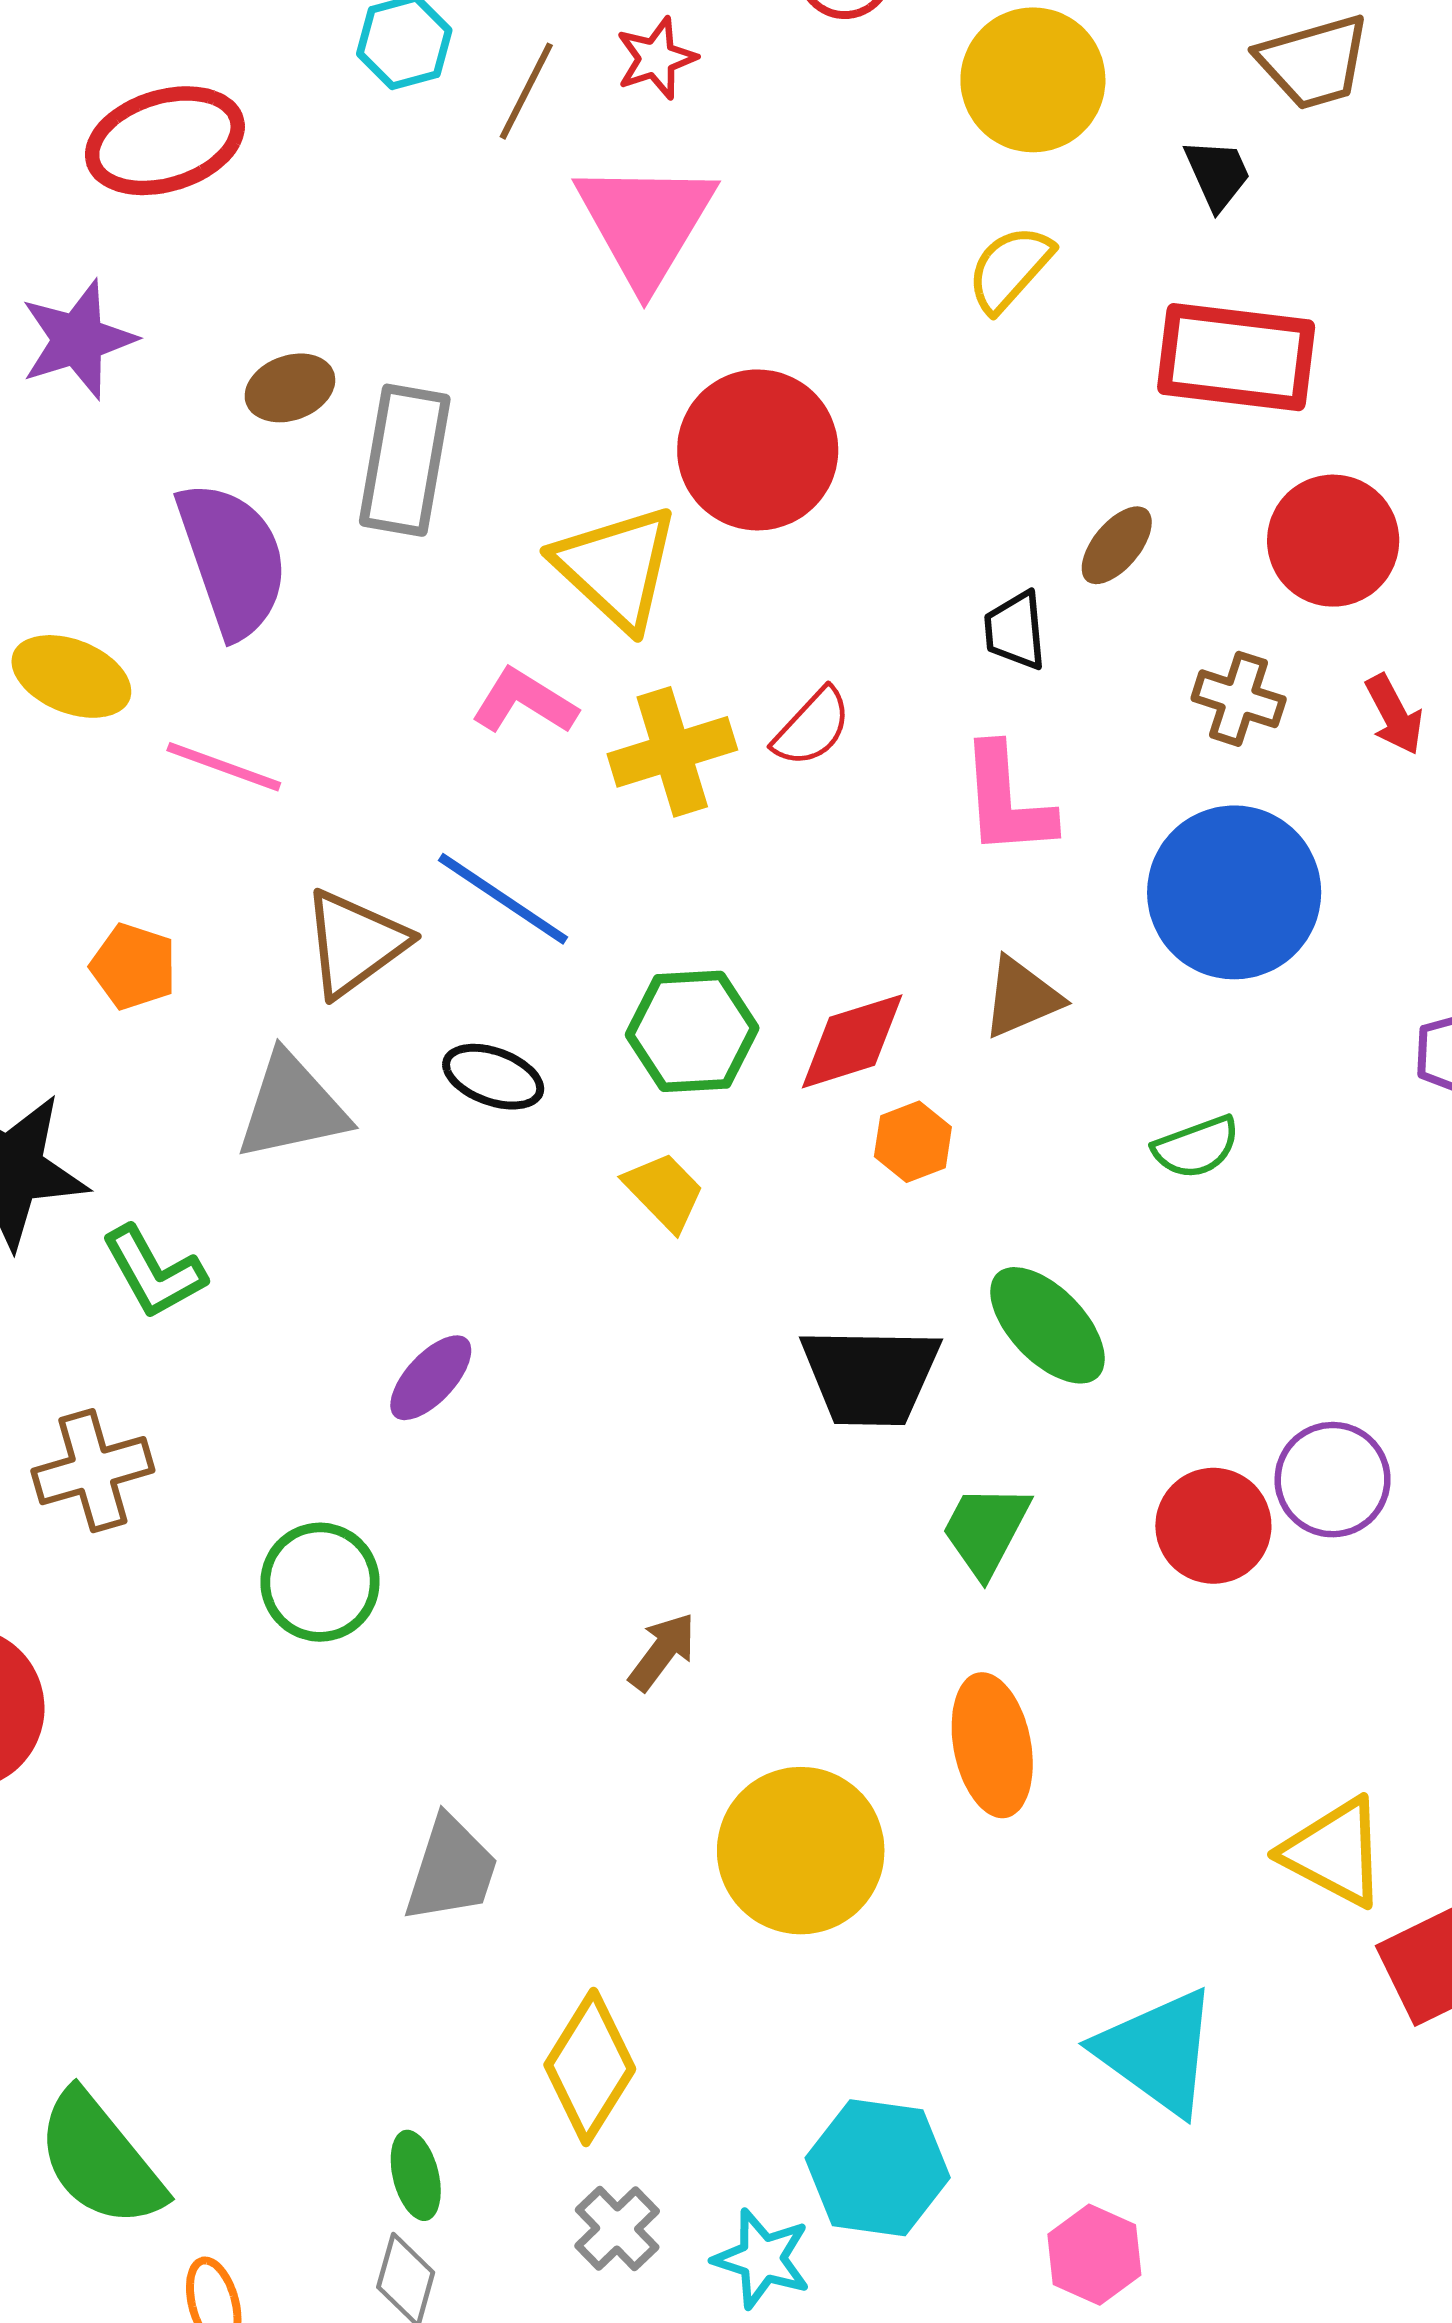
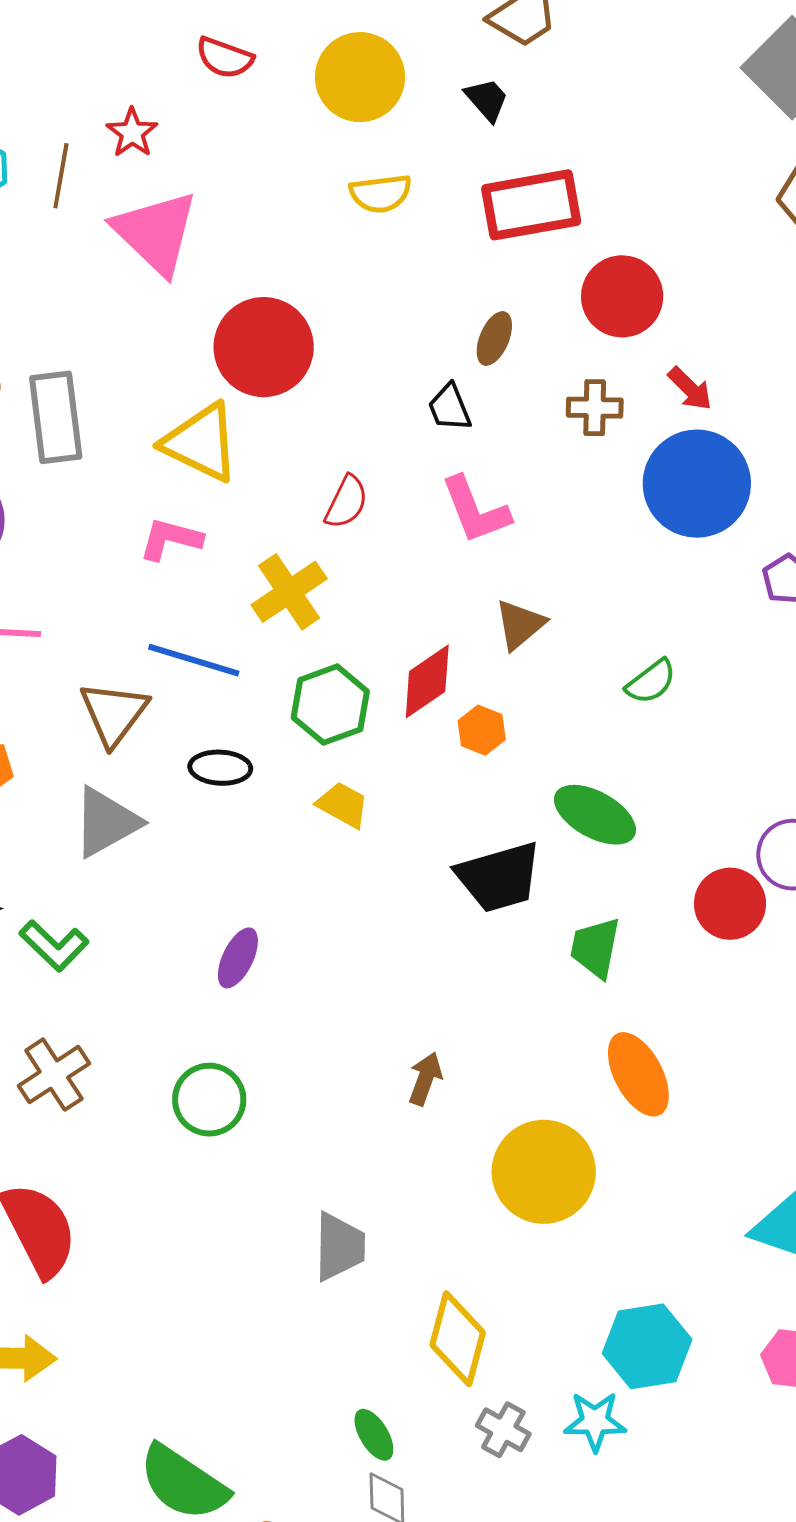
yellow semicircle: (1010, 269) -> (381, 193), turned -122
yellow cross: (672, 752) -> (289, 592), moved
blue circle: (1234, 892) -> (697, 484), moved

